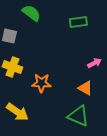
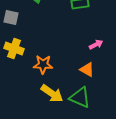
yellow arrow: (17, 112) -> (52, 94), moved

